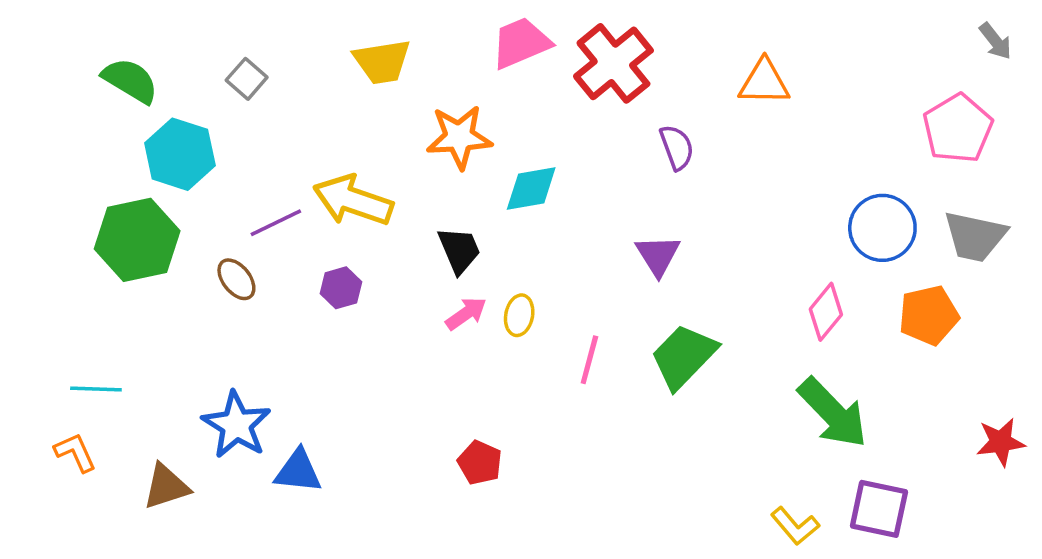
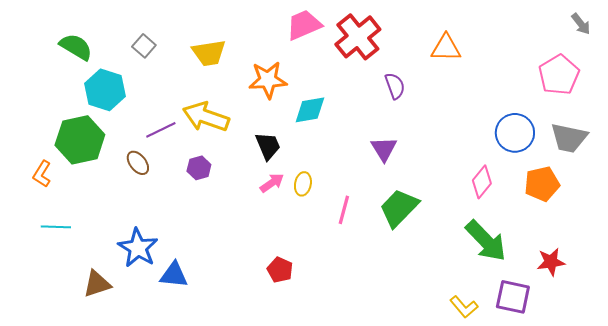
yellow trapezoid: (382, 62) -> (209, 53), moved
red star: (1001, 442) -> (551, 262), moved
orange L-shape: (75, 452) -> (42, 174), moved, turned -124

